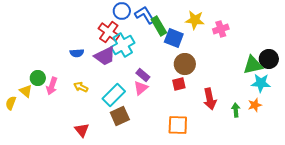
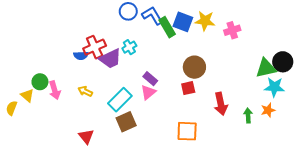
red cross: (109, 32) -> (95, 47), moved, turned 30
blue square: (174, 38) -> (183, 22), moved
cyan cross: (123, 45) -> (129, 47), size x0.6
pink arrow: (52, 86) -> (55, 90), turned -36

